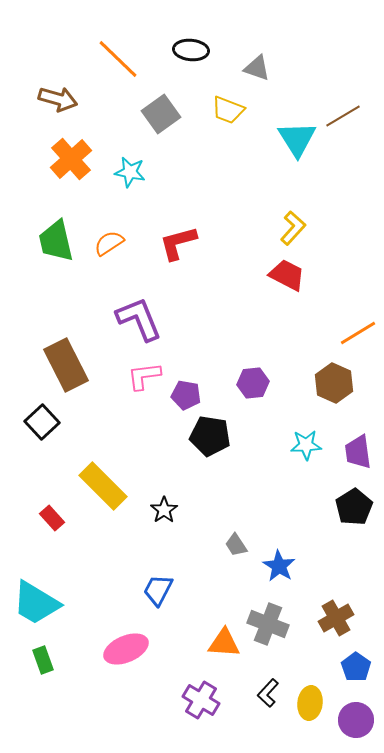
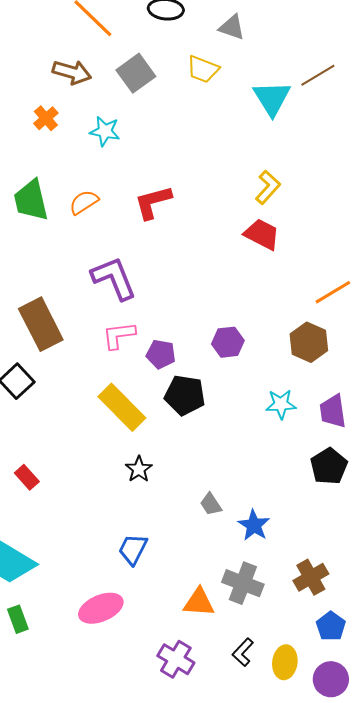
brown arrow: (58, 99) -> (72, 72), moved
orange cross: (71, 159) -> (46, 118), size x0.6
yellow rectangle: (103, 486) -> (122, 407), moved

